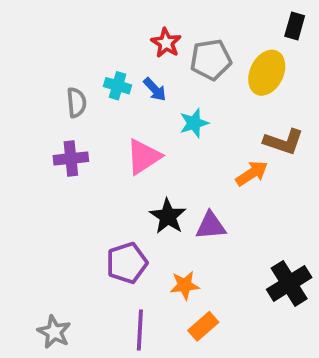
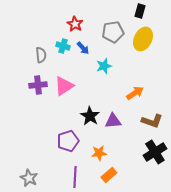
black rectangle: (295, 26) -> (140, 11), moved
red star: (166, 43) -> (75, 24), moved
brown L-shape: (284, 142) -> (152, 121), moved
pink triangle: (144, 157) -> (64, 86), moved

